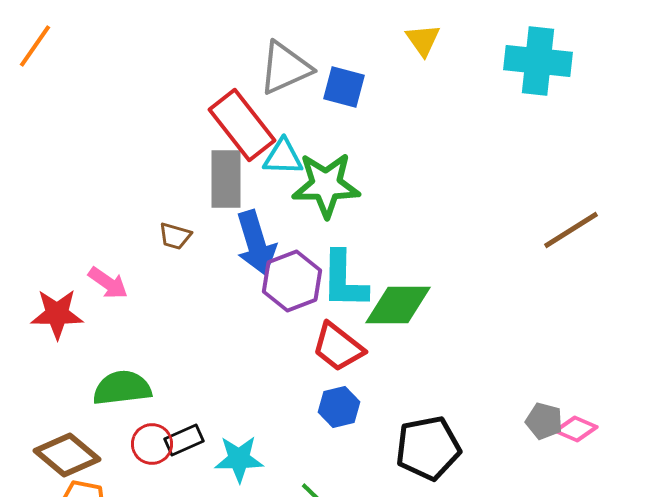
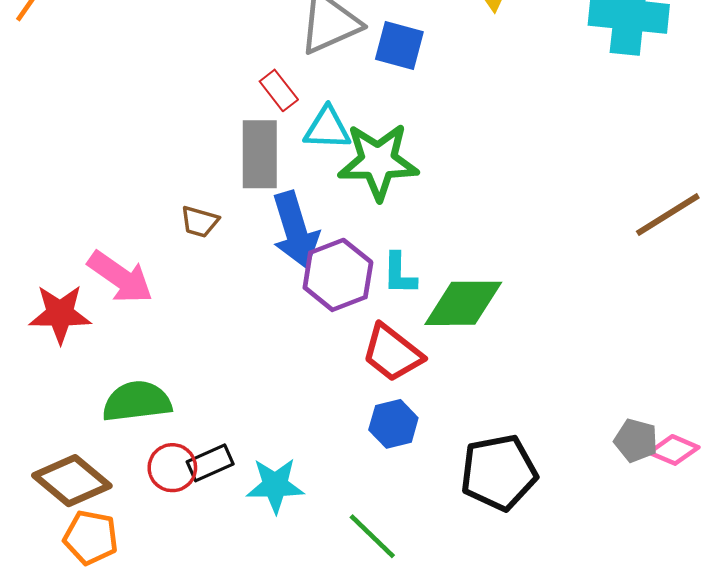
red rectangle: (242, 125) -> (279, 90), size x0.5
cyan L-shape: (344, 280) -> (399, 274), size x0.6
pink arrow: (108, 283) -> (120, 277), size x1.4

